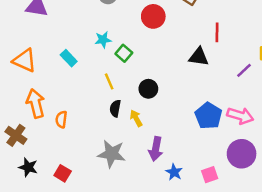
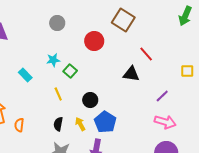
red line: (217, 32) -> (146, 54), turned -42
purple line: (244, 70) -> (162, 96), moved
black semicircle: (115, 108) -> (58, 124), moved
blue pentagon: (208, 116) -> (105, 122), moved

